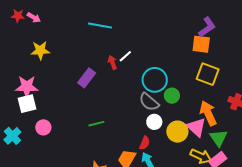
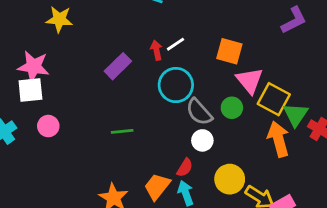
orange square: (201, 44) -> (229, 51), moved
yellow square: (208, 74) -> (274, 99), moved
cyan circle: (155, 80) -> (176, 85), moved
pink triangle: (196, 127) -> (249, 81), moved
yellow circle: (177, 132) -> (230, 179), moved
green triangle: (219, 138) -> (296, 115), moved

